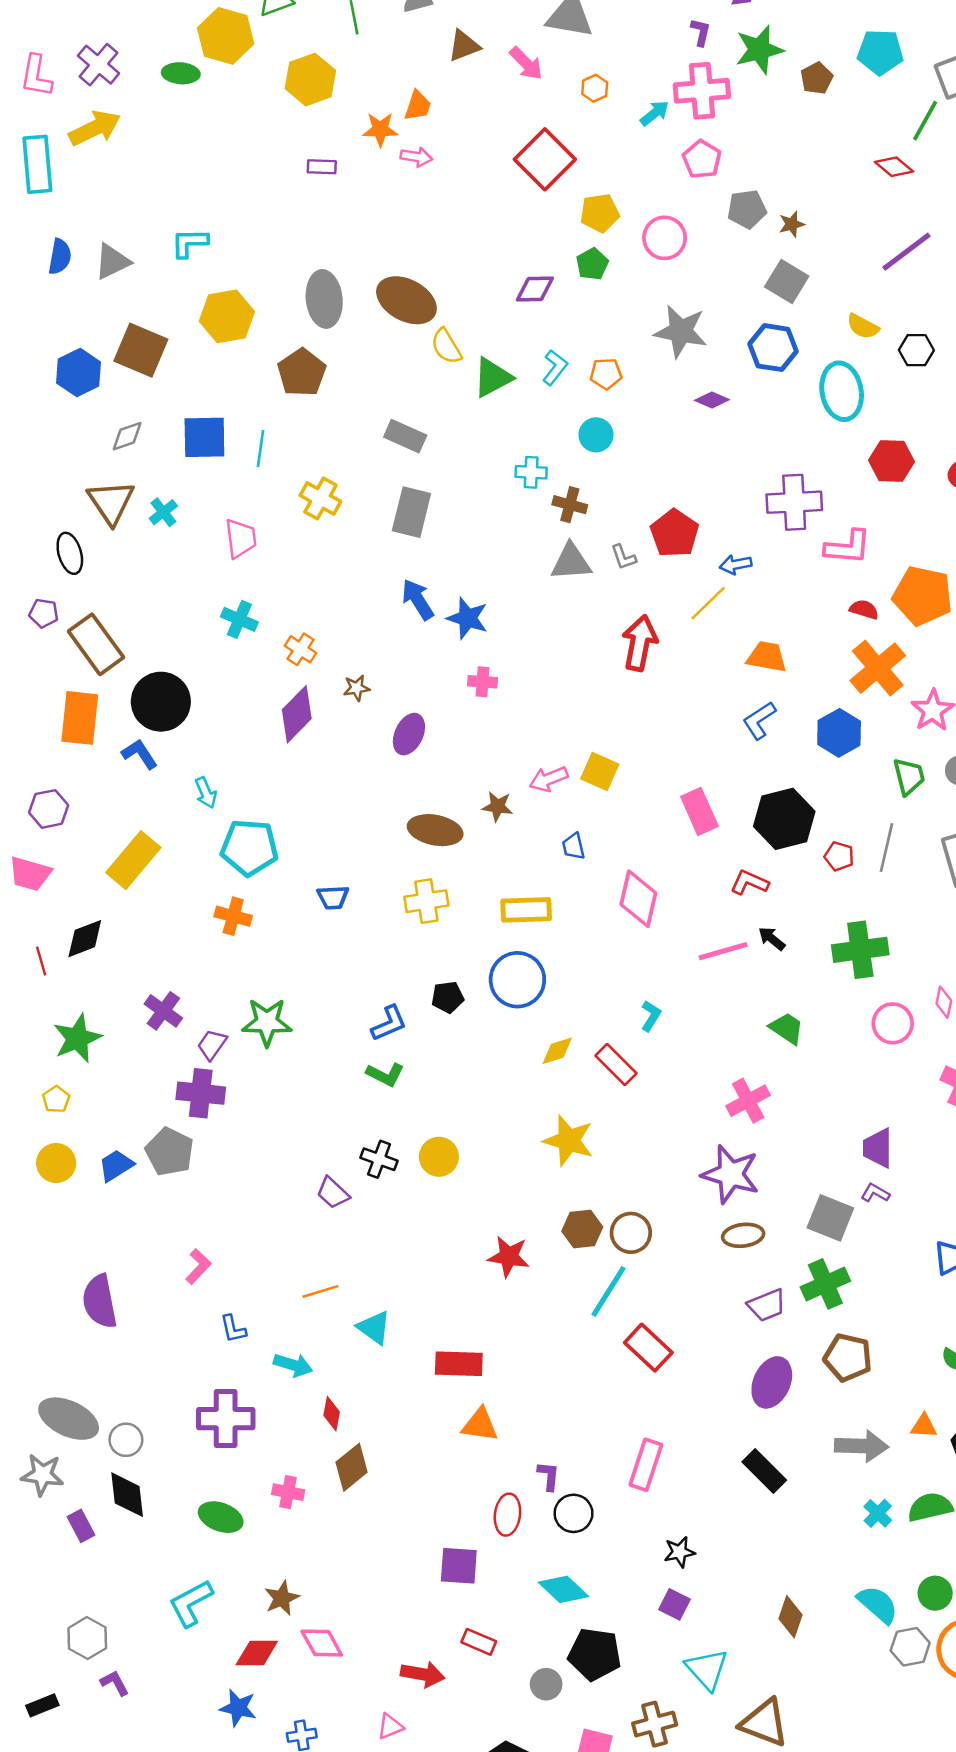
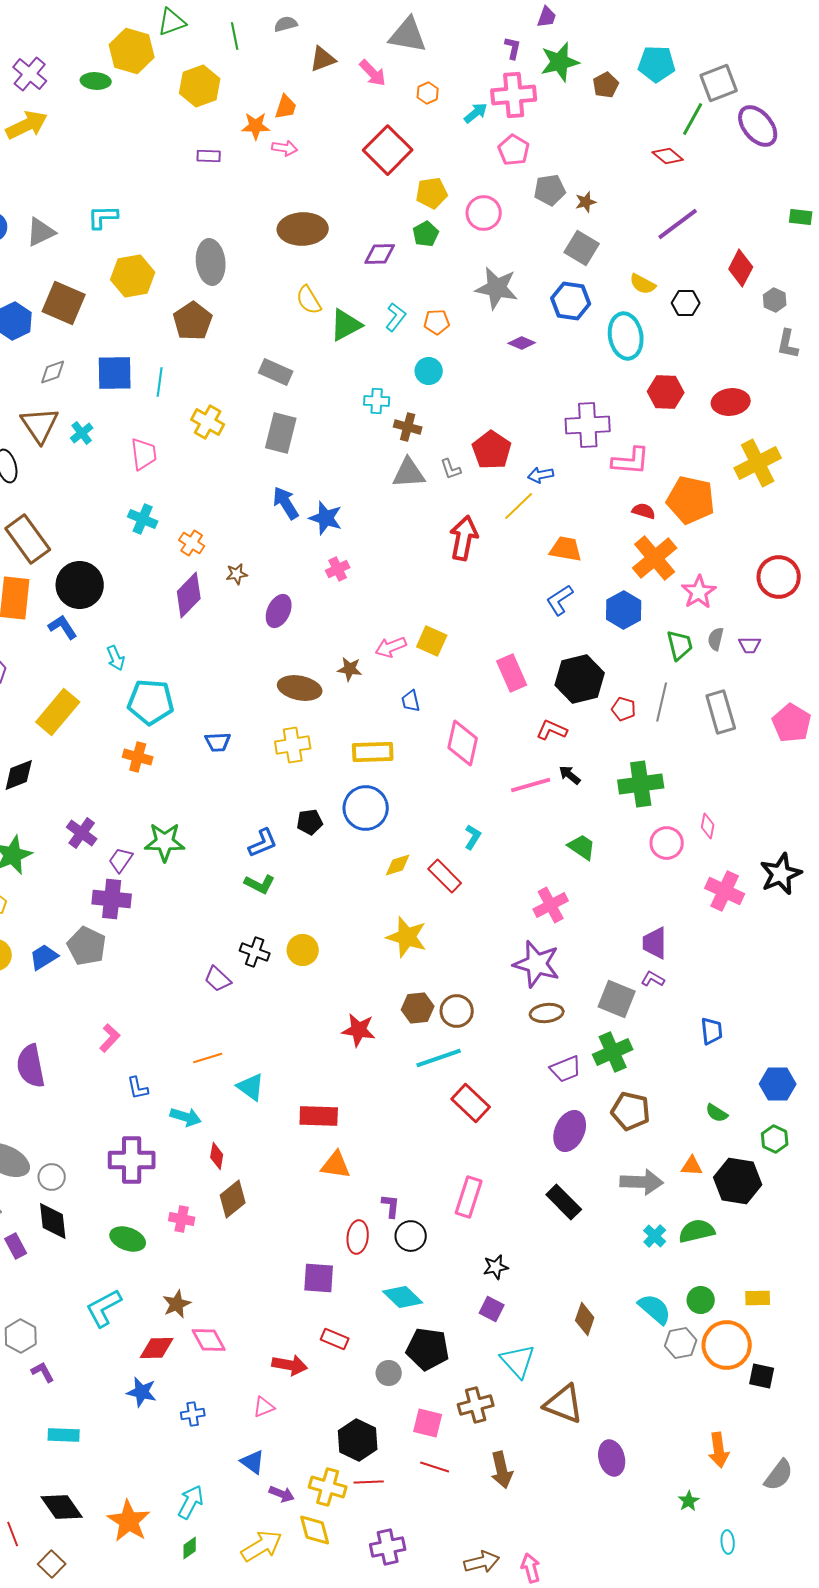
brown ellipse: (406, 300) -> (303, 229), moved, turned -30
pink cross: (483, 682) -> (338, 569), turned -30
cyan line: (608, 1291) -> (439, 1058), turned 39

